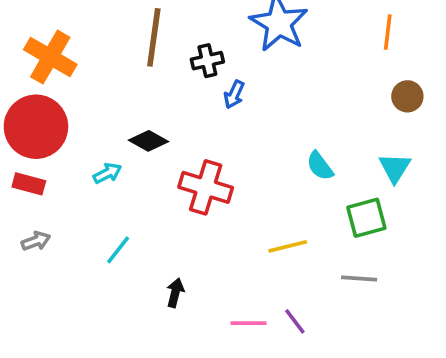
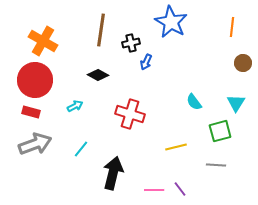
black diamond: (148, 141) -> (98, 75), moved
gray arrow: (36, 241) -> (35, 144), size x2.0
black arrow: (175, 293) -> (113, 173), size x2.0

